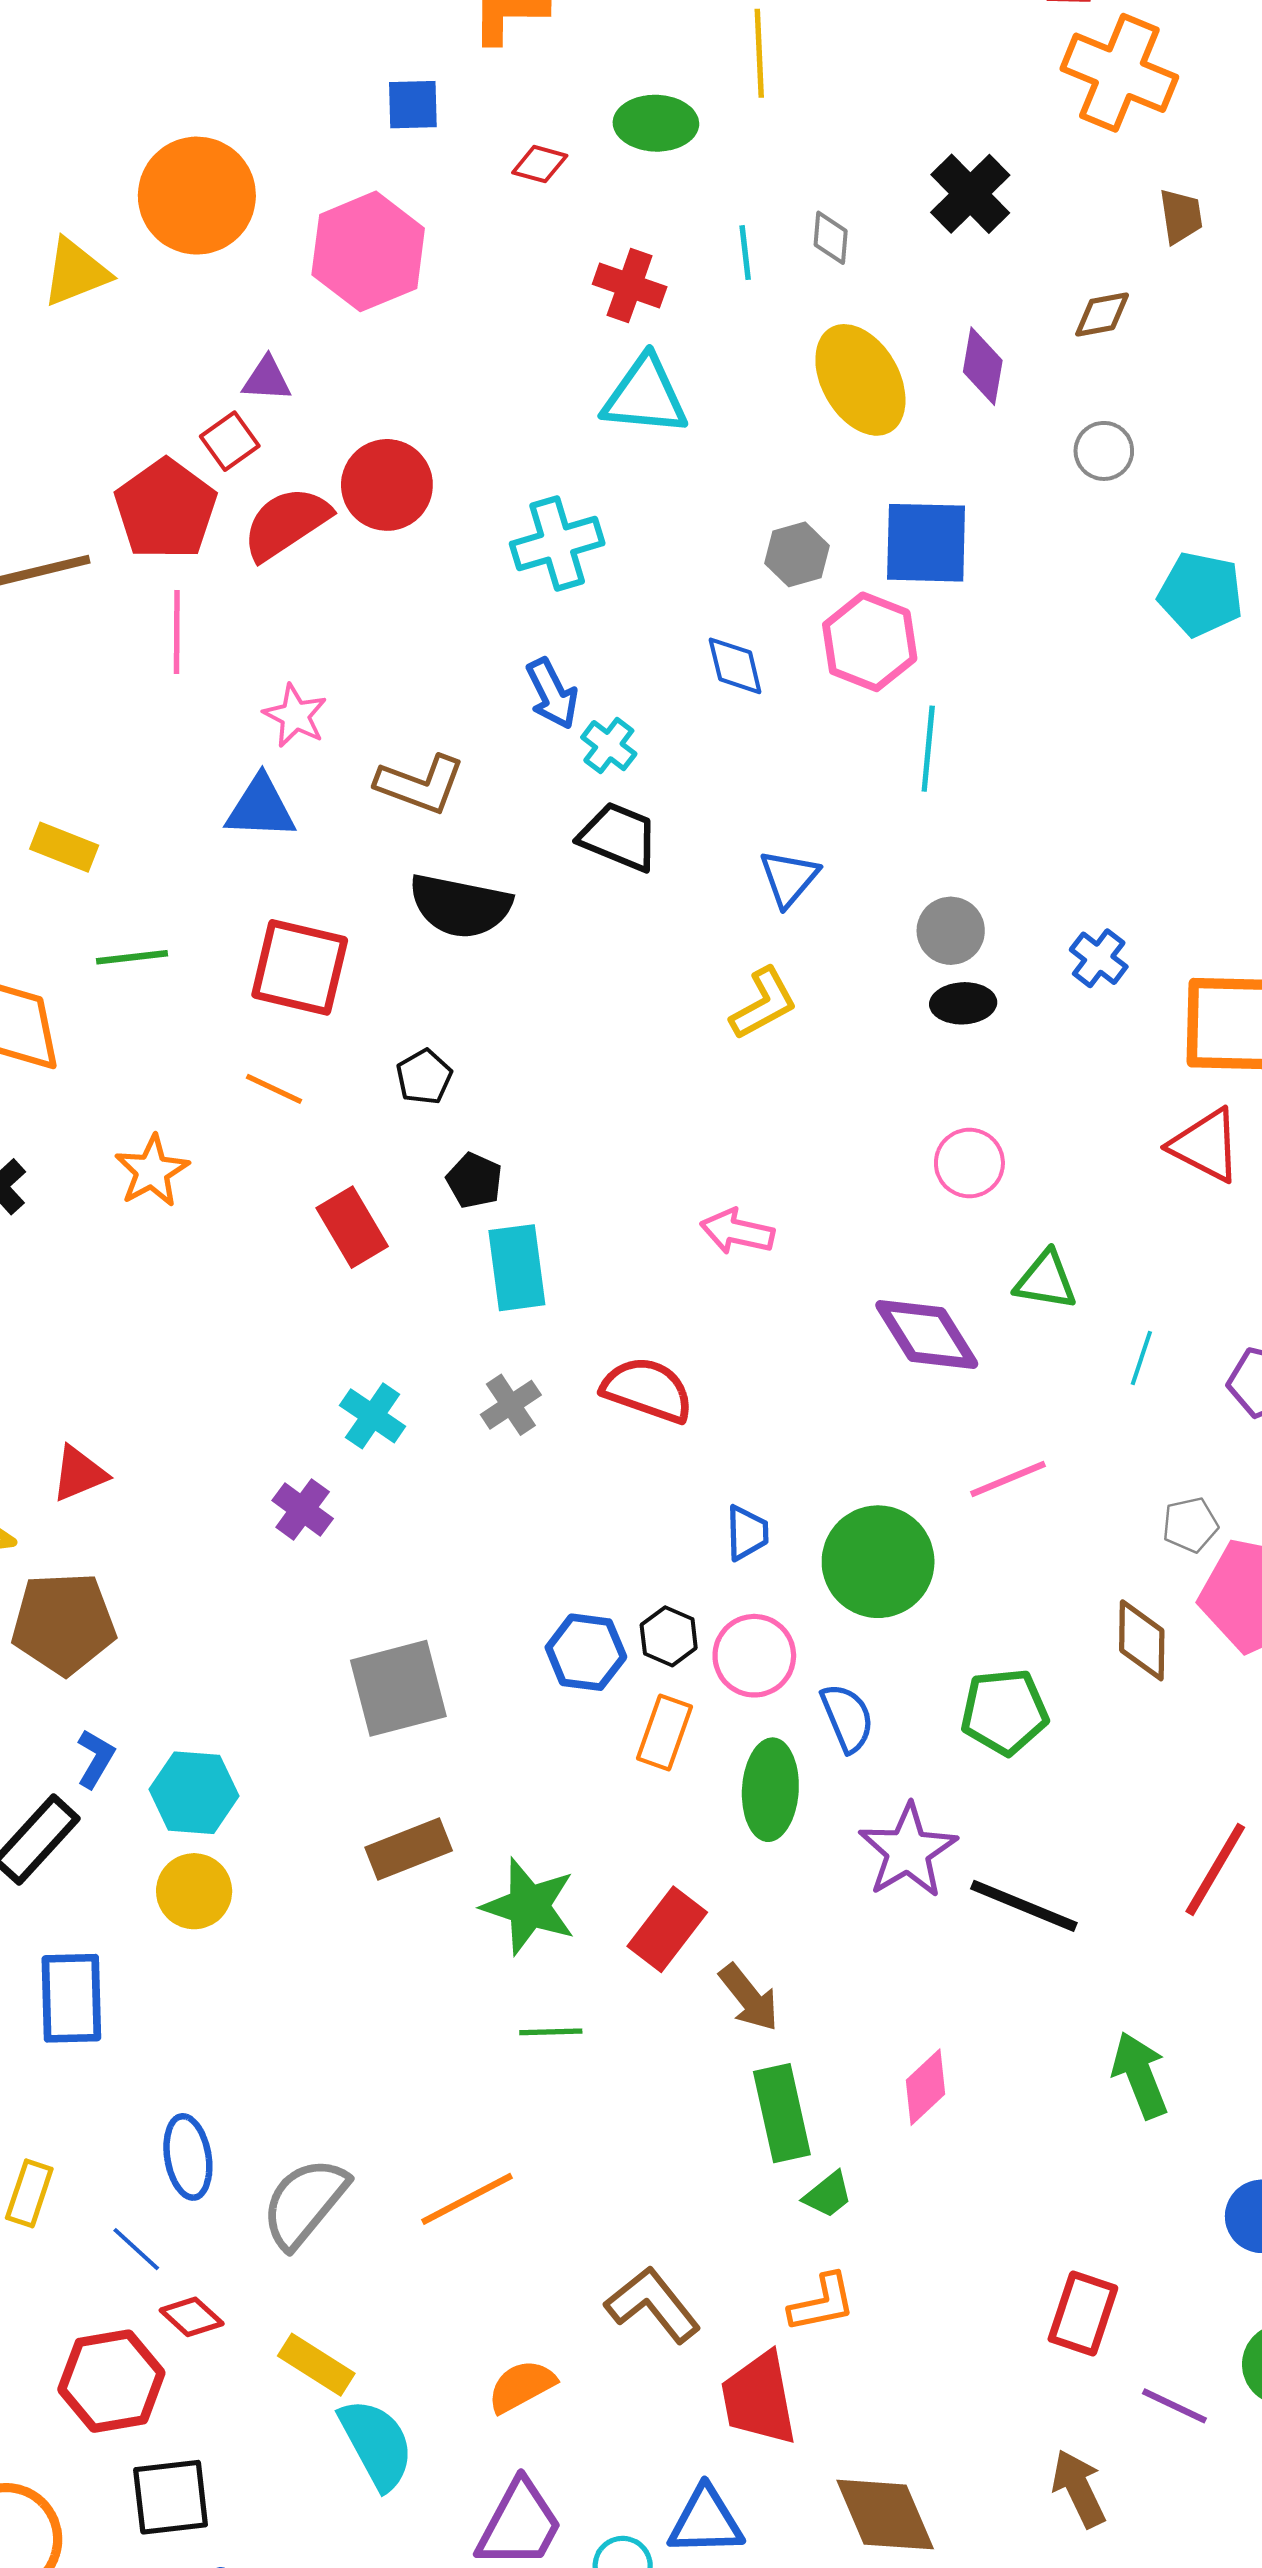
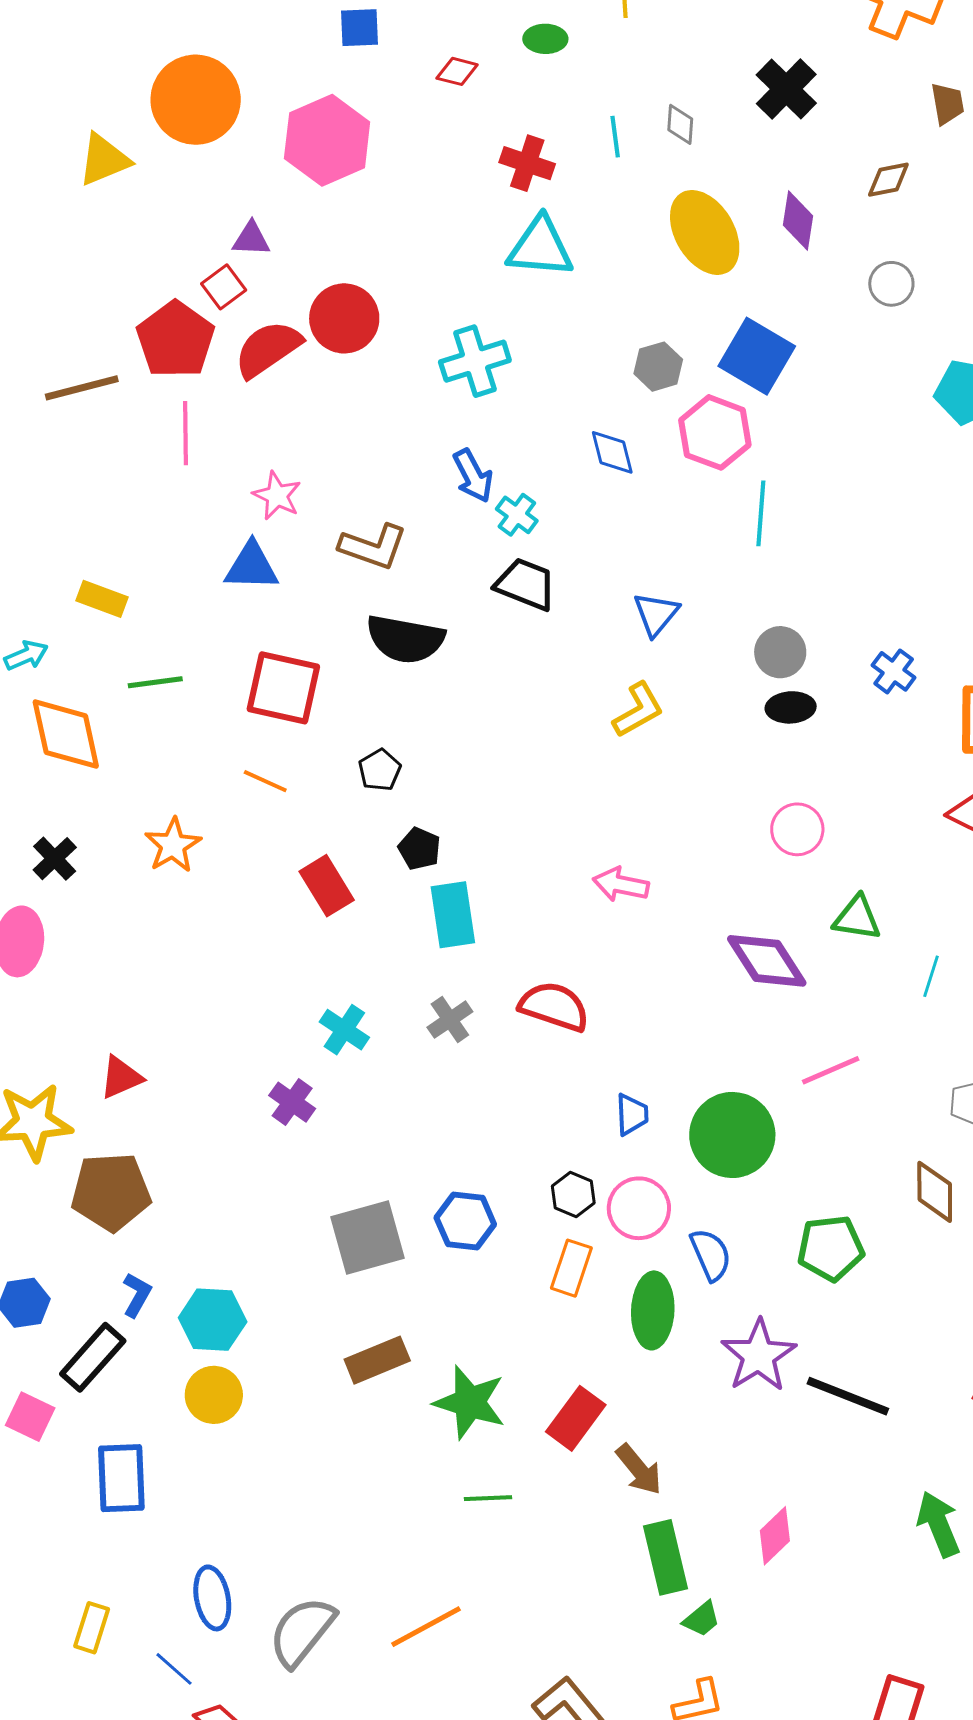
green ellipse: (656, 123) -> (545, 39), size x0.7
blue square: (926, 543) -> (757, 356), turned 30
blue hexagon: (586, 1652) -> (465, 1221), moved

